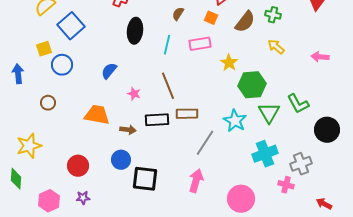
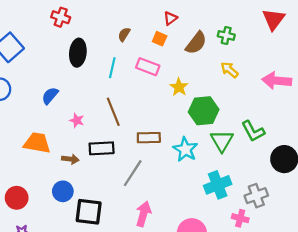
pink rectangle: (200, 44) -> (148, 67), turned 30
pink arrow: (320, 57) -> (277, 81), size x1.5
brown rectangle: (187, 114) -> (149, 138), moved
gray line: (205, 143) -> (133, 173), moved

